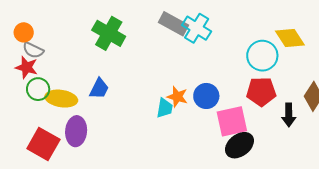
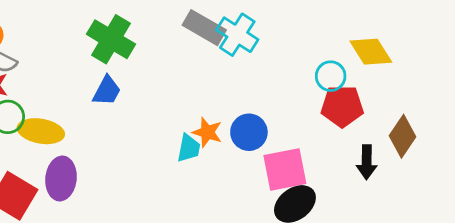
cyan circle: (262, 56) -> (331, 76), size x0.7
blue trapezoid: (99, 89) -> (107, 91), moved
red pentagon: (261, 92) -> (342, 106), moved

